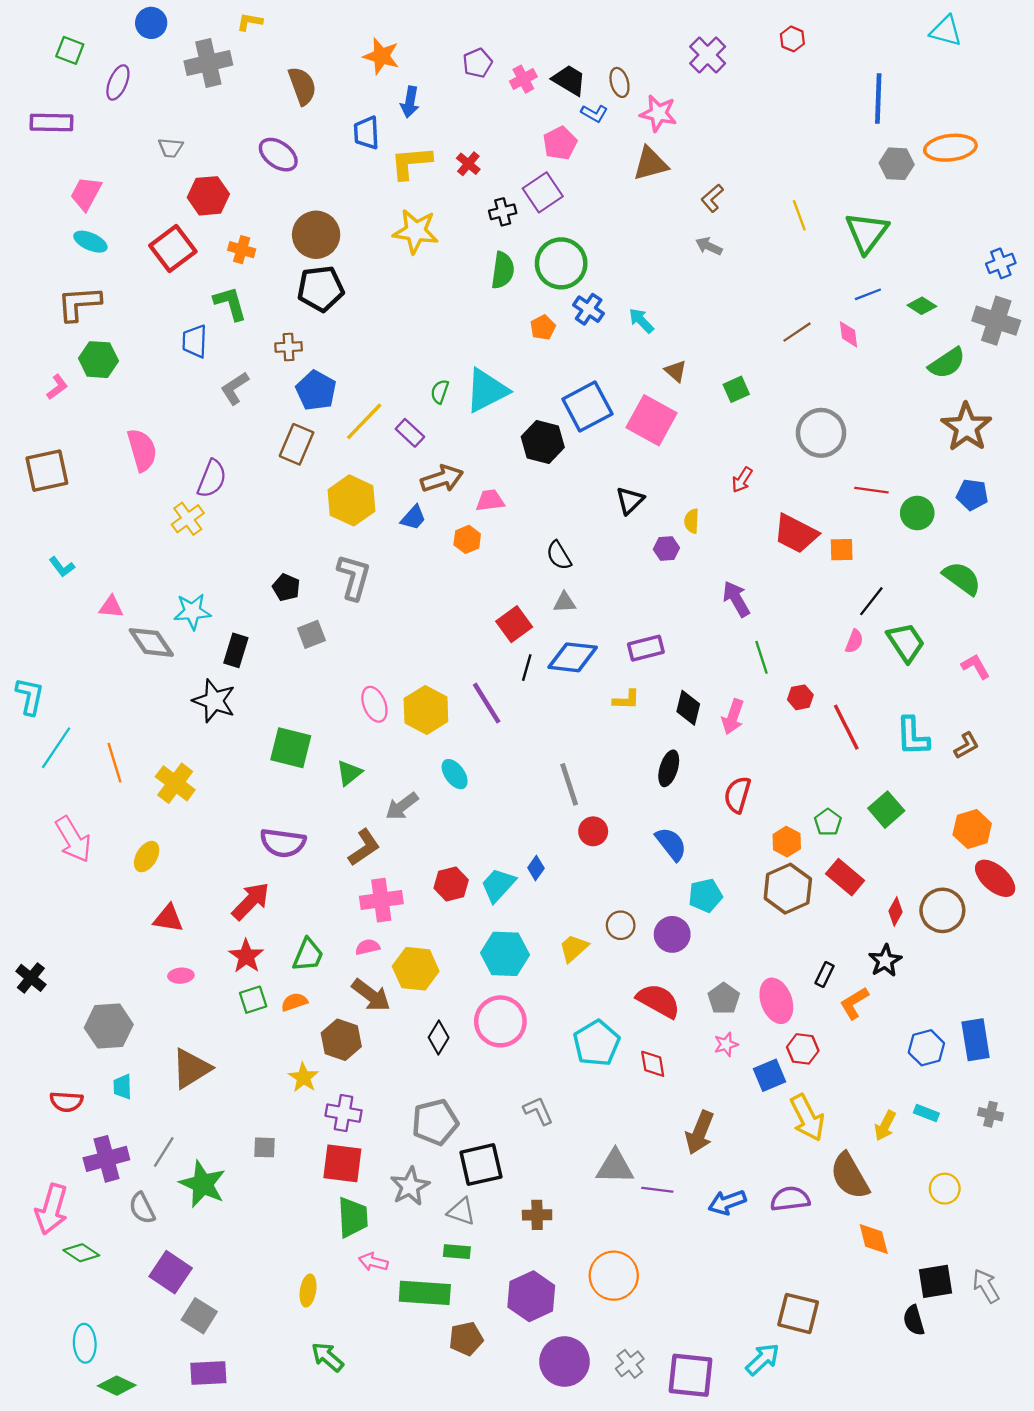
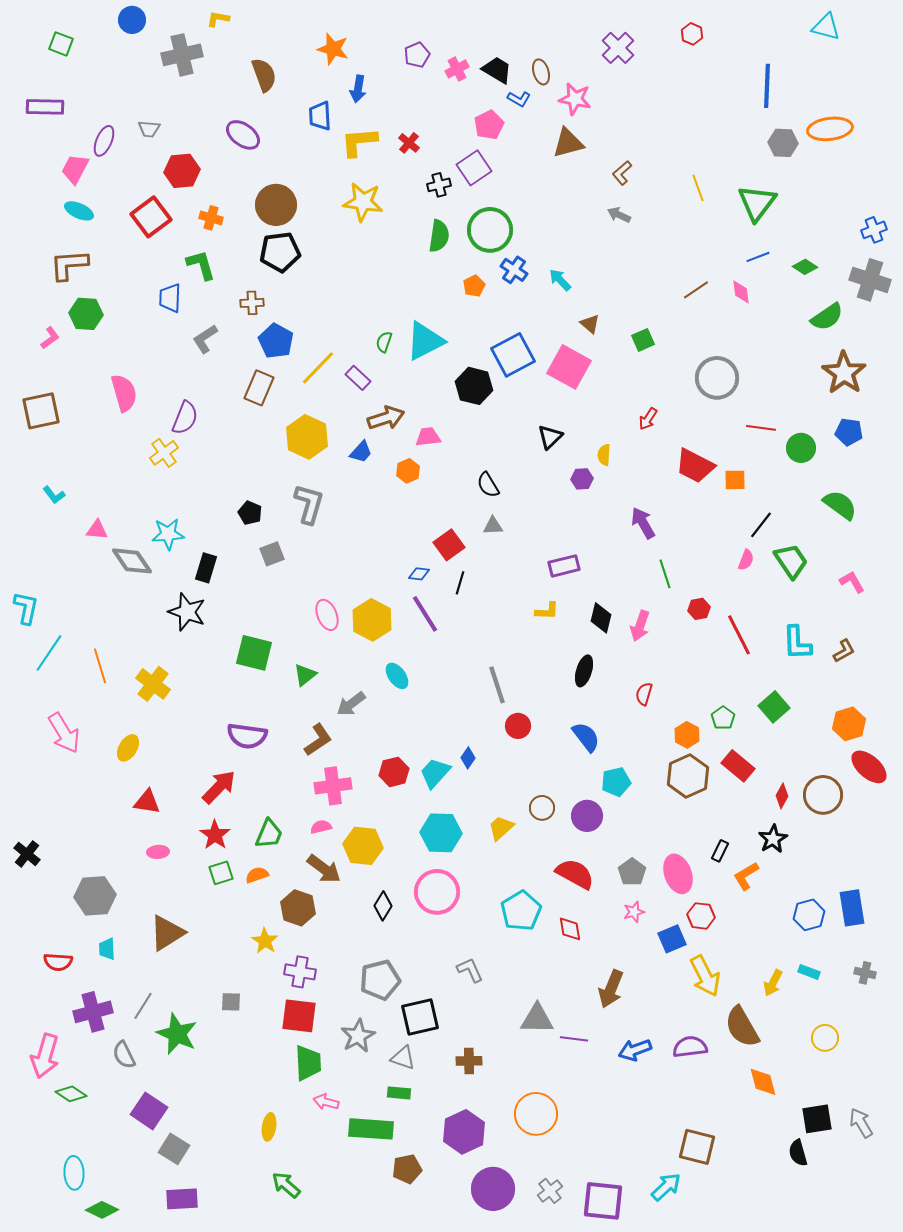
purple ellipse: (118, 82) -> (104, 141), moved
blue diamond: (573, 657) -> (419, 574), moved, size x0.5
red semicircle: (737, 795) -> (644, 694), size x0.7

